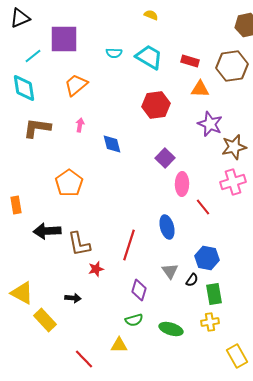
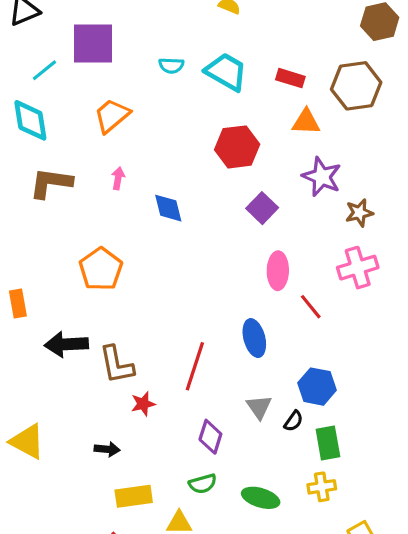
brown star: (234, 147) -> (359, 213), size x0.7
purple square: (165, 158) -> (262, 208), moved
yellow rectangle: (45, 320) -> (134, 496), moved, turned -55

